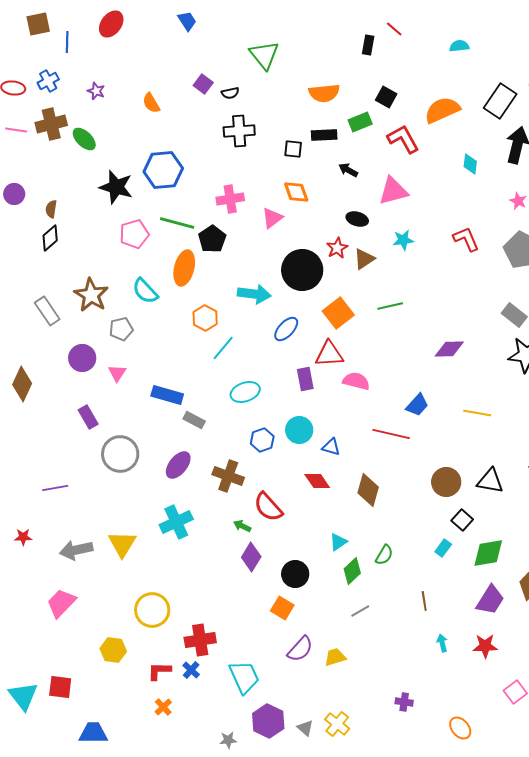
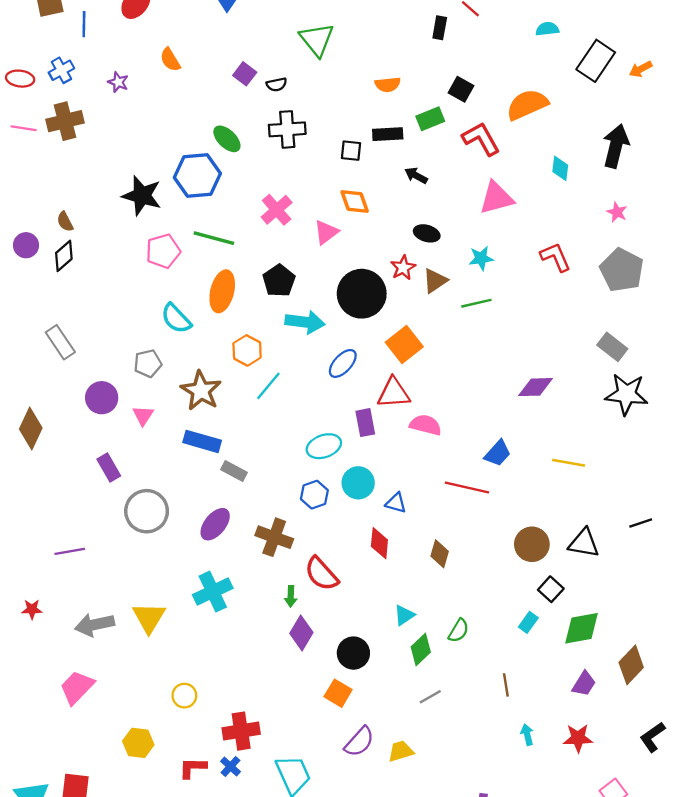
orange semicircle: (324, 93) -> (388, 84), size x0.7
black rectangle: (500, 101) -> (596, 61), moved
orange semicircle: (151, 103) -> (170, 60), moved
green ellipse: (84, 139) -> (227, 139), moved
pink triangle: (393, 191) -> (496, 198), moved
purple circle: (14, 194) -> (26, 245), moved
pink cross: (230, 199) -> (277, 210), turned -32
brown semicircle: (51, 209) -> (65, 222), turned -36
black pentagon: (212, 239) -> (279, 281), moved
brown star: (91, 295) -> (201, 391), moved
green line: (390, 306) -> (476, 303), moved
cyan ellipse: (245, 392) -> (324, 446), moved
red diamond: (317, 481) -> (379, 543), turned 40
brown diamond: (368, 490) -> (440, 554), size x0.7
green arrow: (242, 526) -> (291, 596), turned -114
purple trapezoid: (490, 600) -> (584, 684), size x0.7
yellow circle: (152, 610) -> (184, 696), size x0.6

